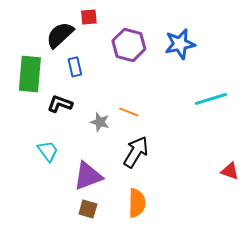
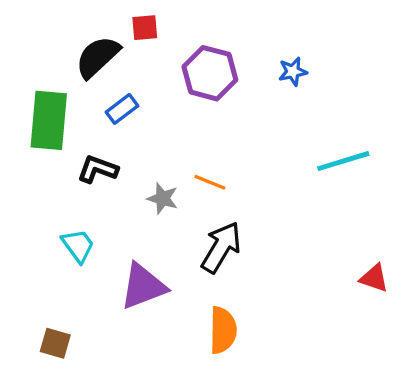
blue star: (180, 44) -> (293, 72), size x0.6
blue rectangle: (75, 67) -> (122, 109), turned 66
brown square: (88, 209) -> (55, 343), moved

